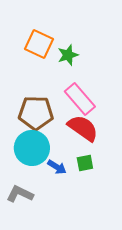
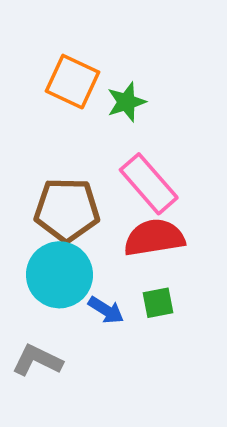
red semicircle: (83, 128) -> (154, 238), turned -44

